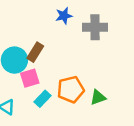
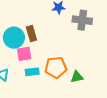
brown rectangle: (35, 52) -> (31, 34), turned -56
cyan rectangle: (43, 99) -> (32, 72), turned 32

